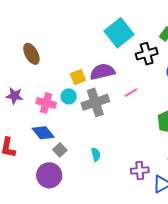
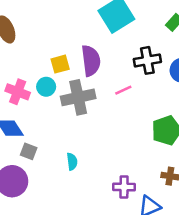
black cross: (147, 54) -> (147, 60), moved
purple semicircle: (102, 72) -> (91, 61), turned 90
gray square: (60, 150) -> (29, 151), turned -32

